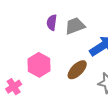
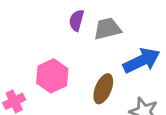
brown ellipse: (77, 70) -> (103, 89), turned -30

